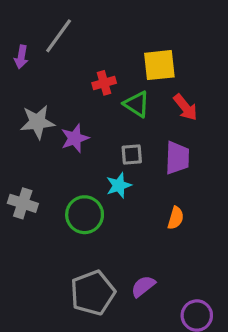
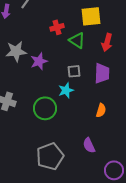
red arrow: (185, 107) -> (107, 42), turned 54
purple semicircle: (143, 286) -> (89, 145), moved, turned -77

